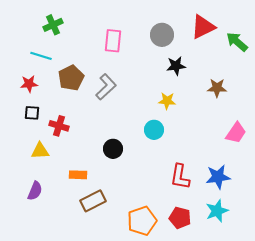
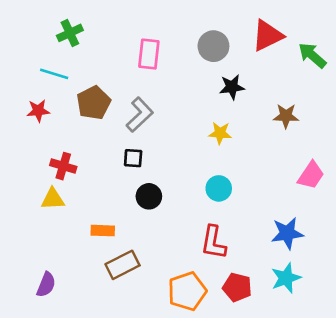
black square: (32, 113) -> (133, 158), moved
red cross: (59, 126) -> (63, 166), moved
cyan circle: (154, 130) -> (219, 188), moved
red L-shape: (180, 177) -> (213, 242), moved
purple semicircle: (35, 191) -> (46, 285), moved

